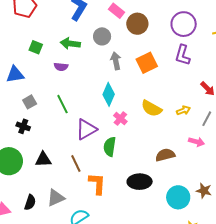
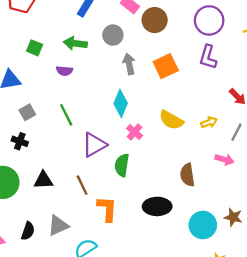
brown semicircle: (165, 155) -> (187, 175), turned -84

